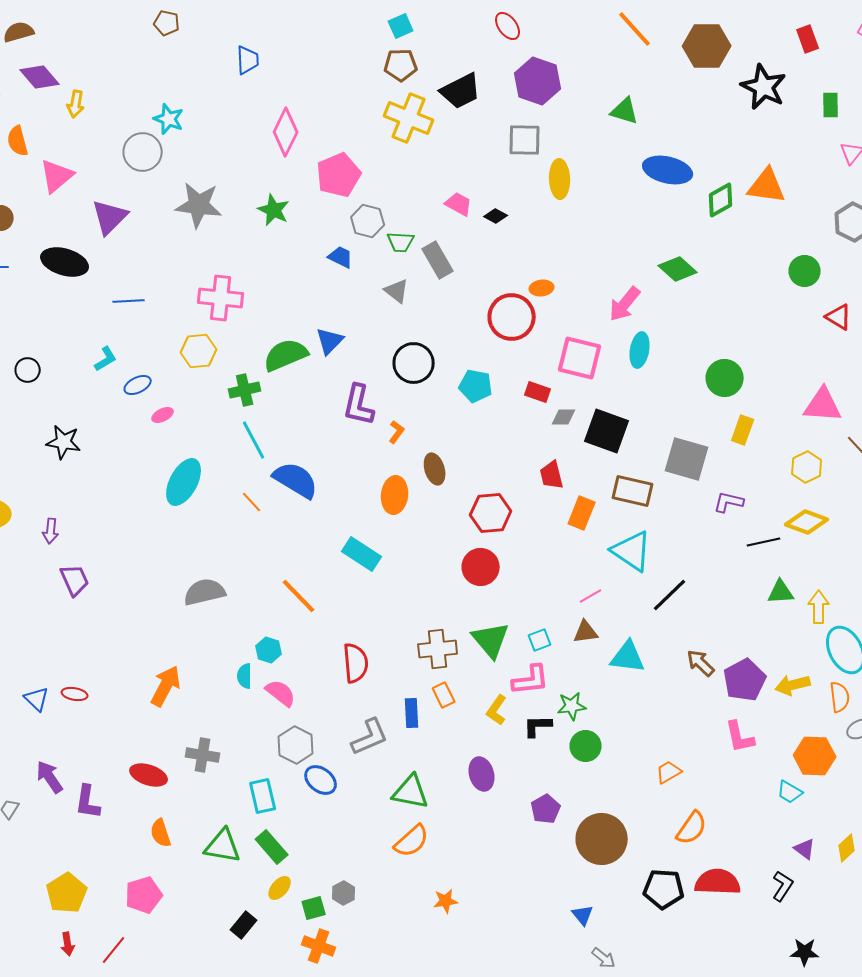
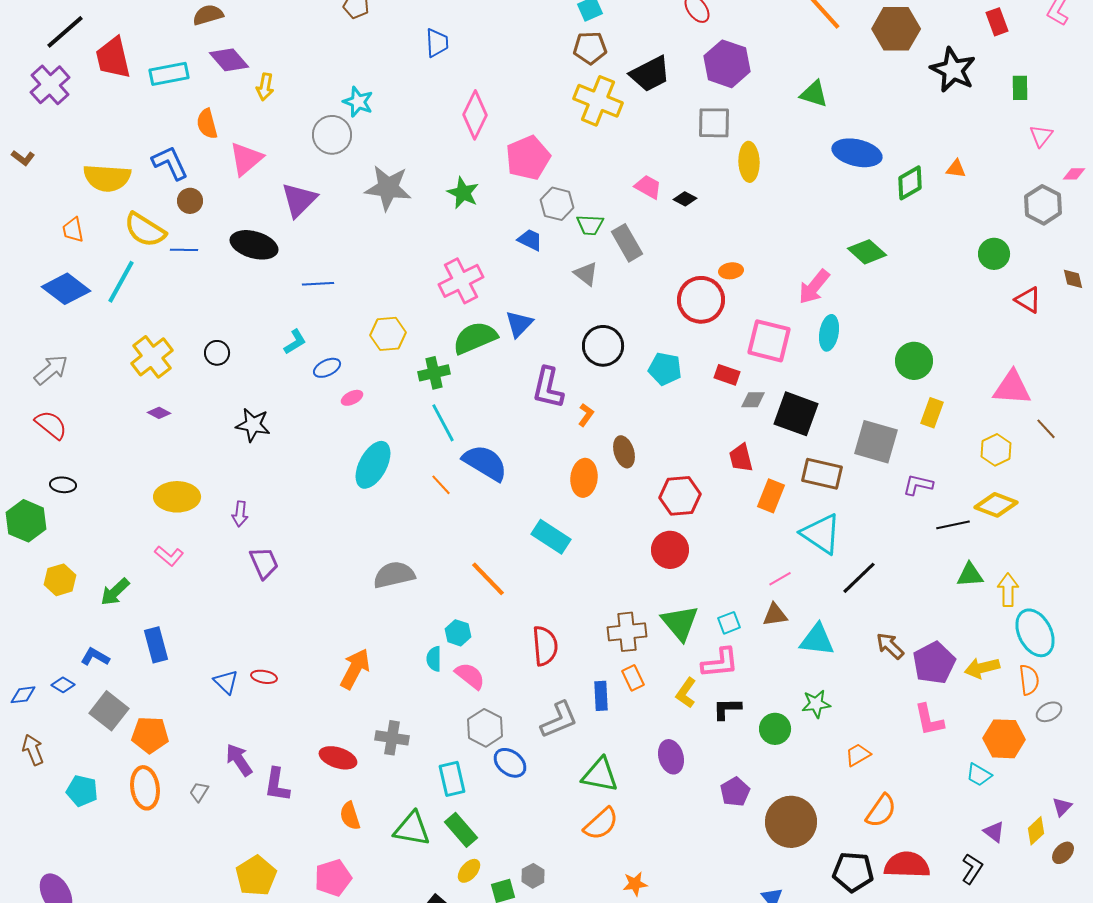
orange triangle: (767, 186) -> (956, 169), size x0.5
pink cross: (221, 298) -> (461, 281), moved, turned -33
green star: (572, 706) -> (816, 704), moved

